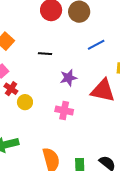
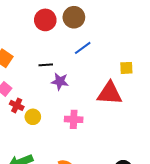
blue line: (96, 45) -> (83, 48), moved
purple star: (68, 78) -> (60, 81), moved, turned 30

